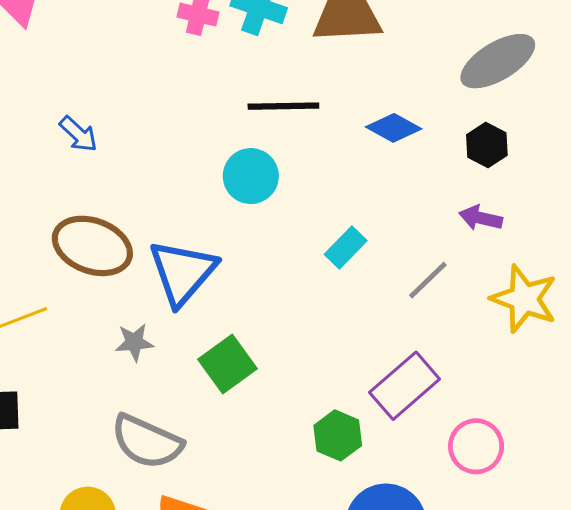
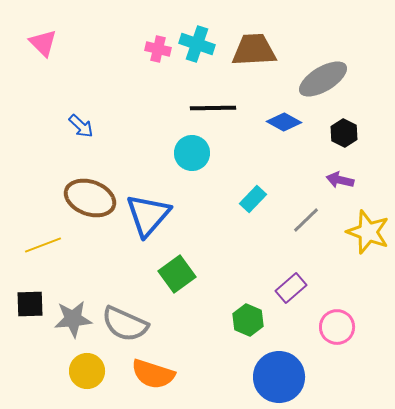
gray ellipse: (498, 61) -> (323, 79), moved
gray star: (134, 342) -> (73, 319), moved, size x1.5
purple rectangle: (405, 386) -> (291, 288), size x0.7

